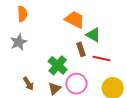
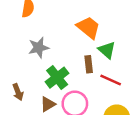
gray star: (19, 42) -> (39, 48), moved

